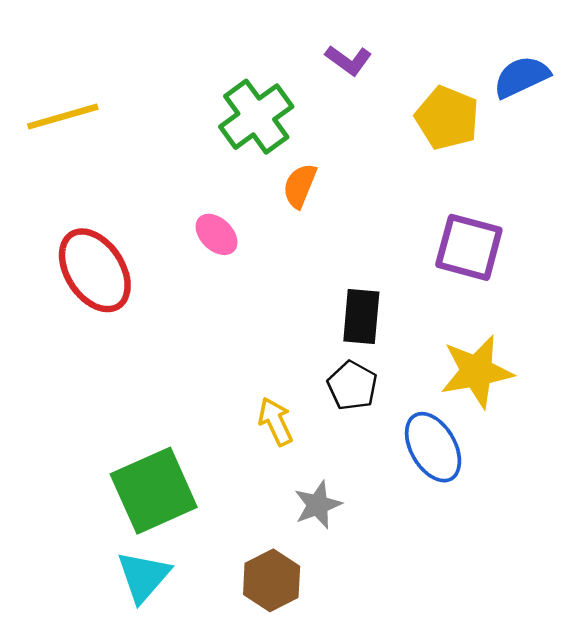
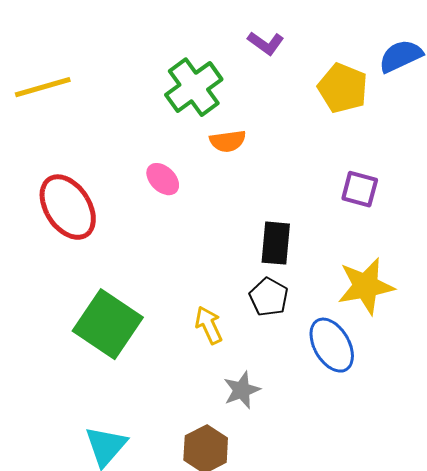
orange semicircle: (300, 186) -> (228, 141), turned -120
purple square: (469, 247) -> (360, 189), size x0.7
green square: (154, 491) -> (108, 324), moved, turned -32

